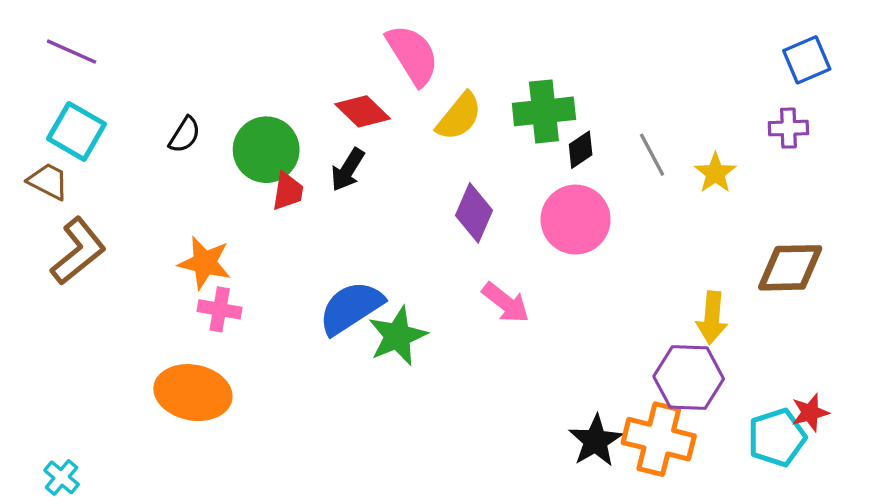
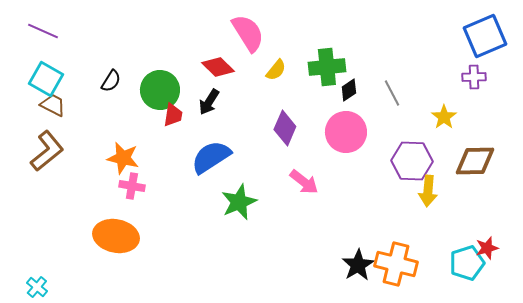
blue square: (807, 60) -> (485, 36), size x1.5
yellow semicircle: (459, 116) -> (276, 70), size x0.7
yellow star: (715, 173) -> (444, 117), moved
brown trapezoid: (48, 181) -> (53, 105), moved
blue semicircle: (351, 308) -> (211, 157), moved
purple hexagon: (689, 378) -> (412, 161), moved

